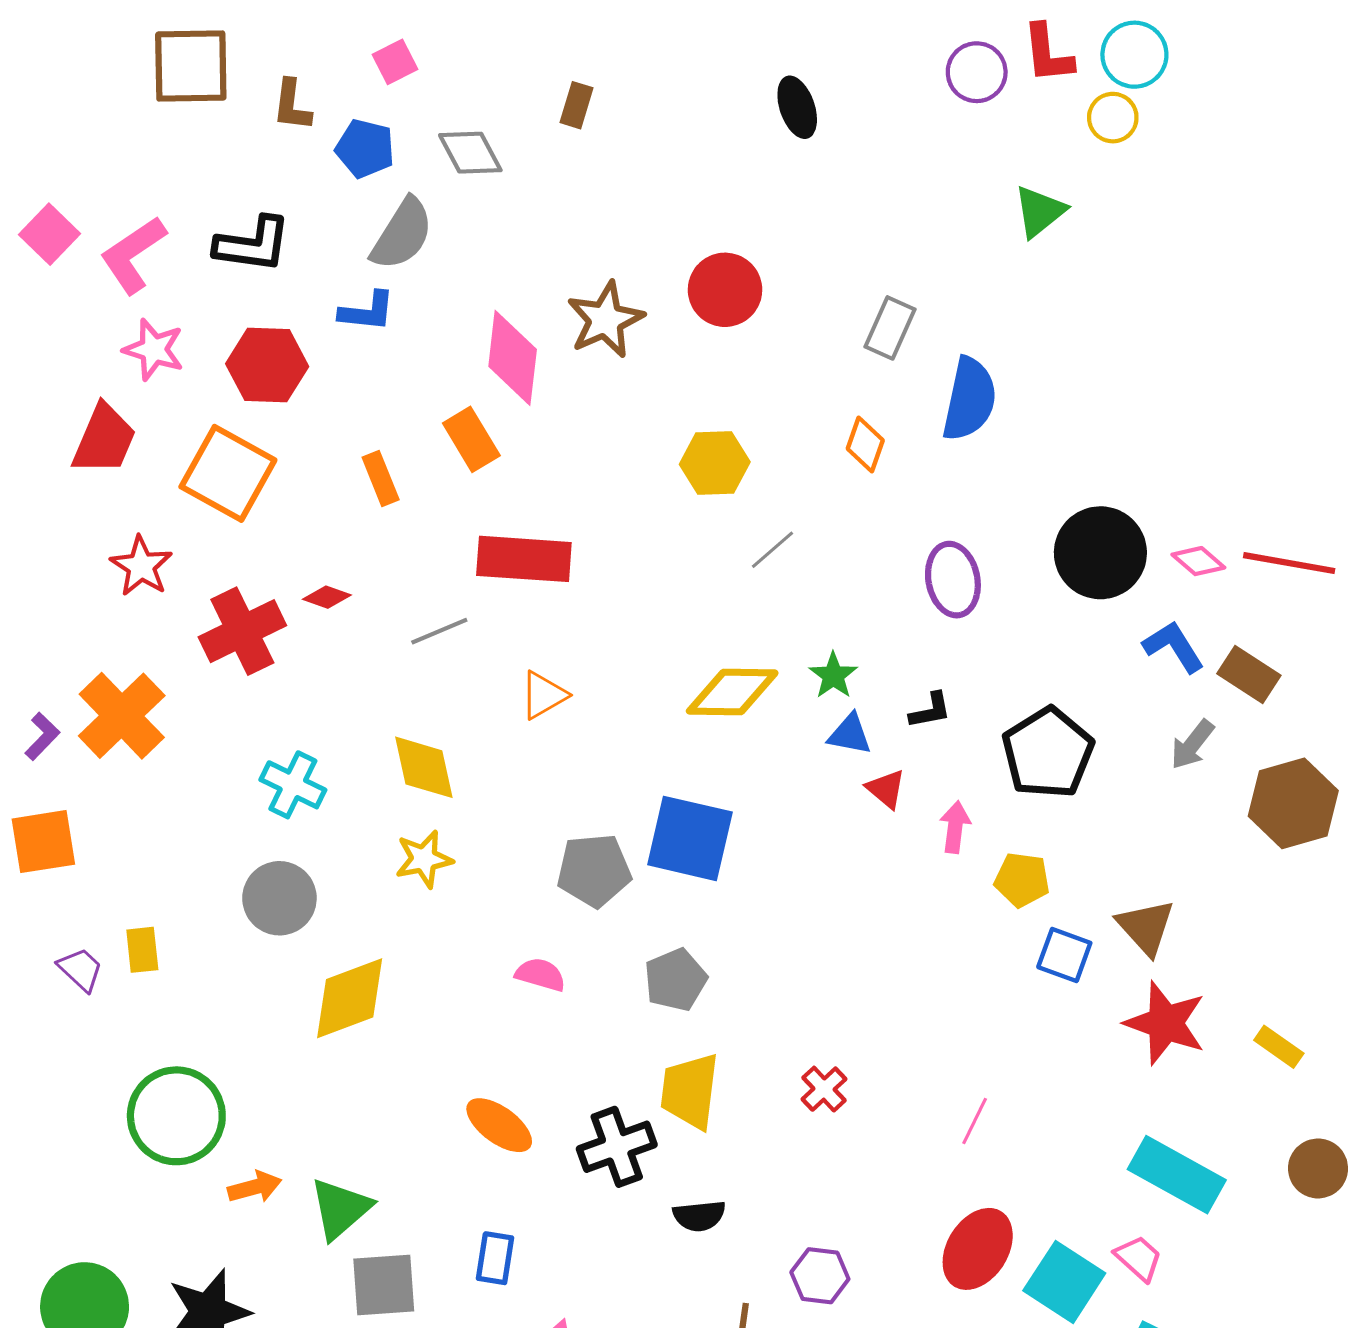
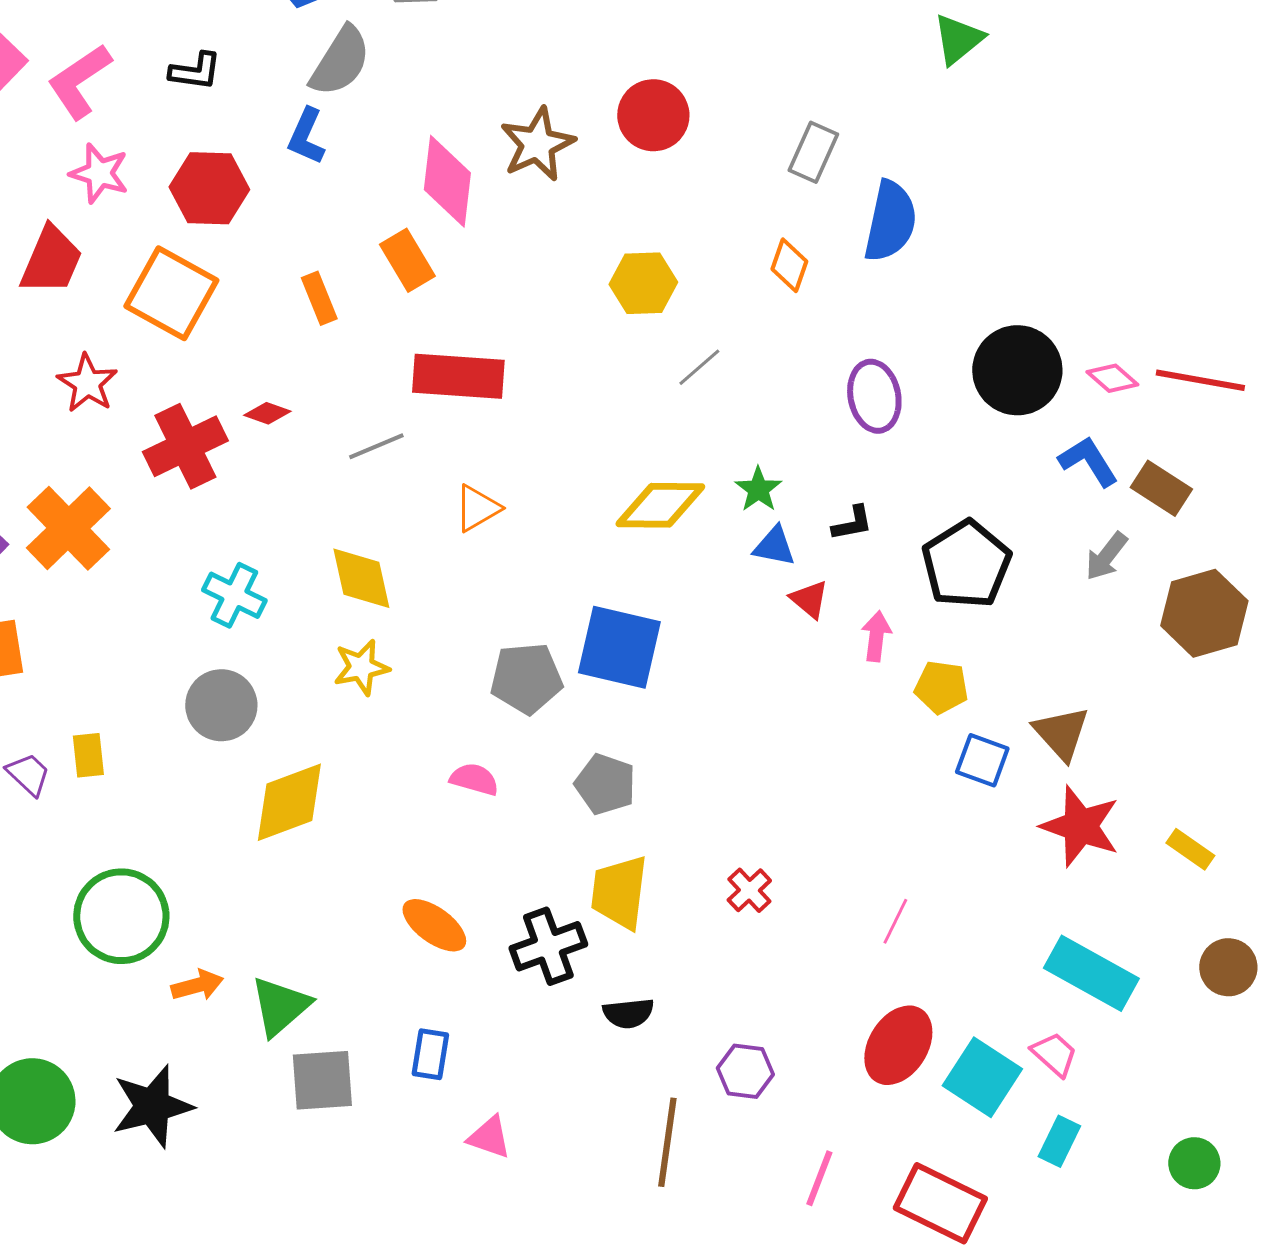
black L-shape: (253, 244) -> (195, 71), size x0.7
blue L-shape: (367, 311) -> (306, 136), turned 108
gray pentagon: (676, 980) -> (605, 784), turned -30

